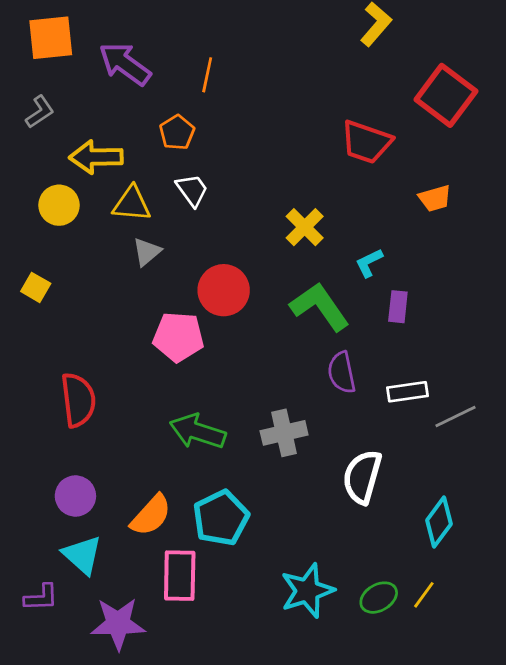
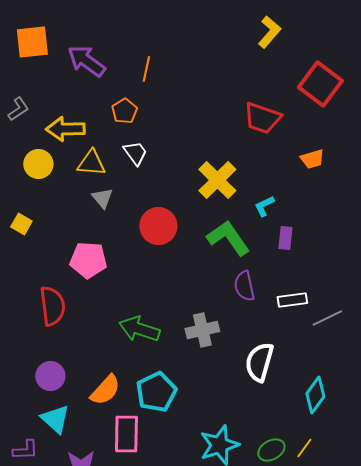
gray L-shape: (40, 112) -> (18, 109), moved
yellow cross: (305, 227) -> (217, 180), size x1.4
gray triangle: (147, 252) -> (102, 198), turned -30
pink pentagon: (178, 337) -> (88, 260), moved

